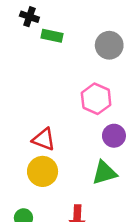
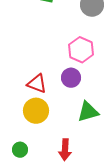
purple circle: (114, 136) -> (71, 78), moved

